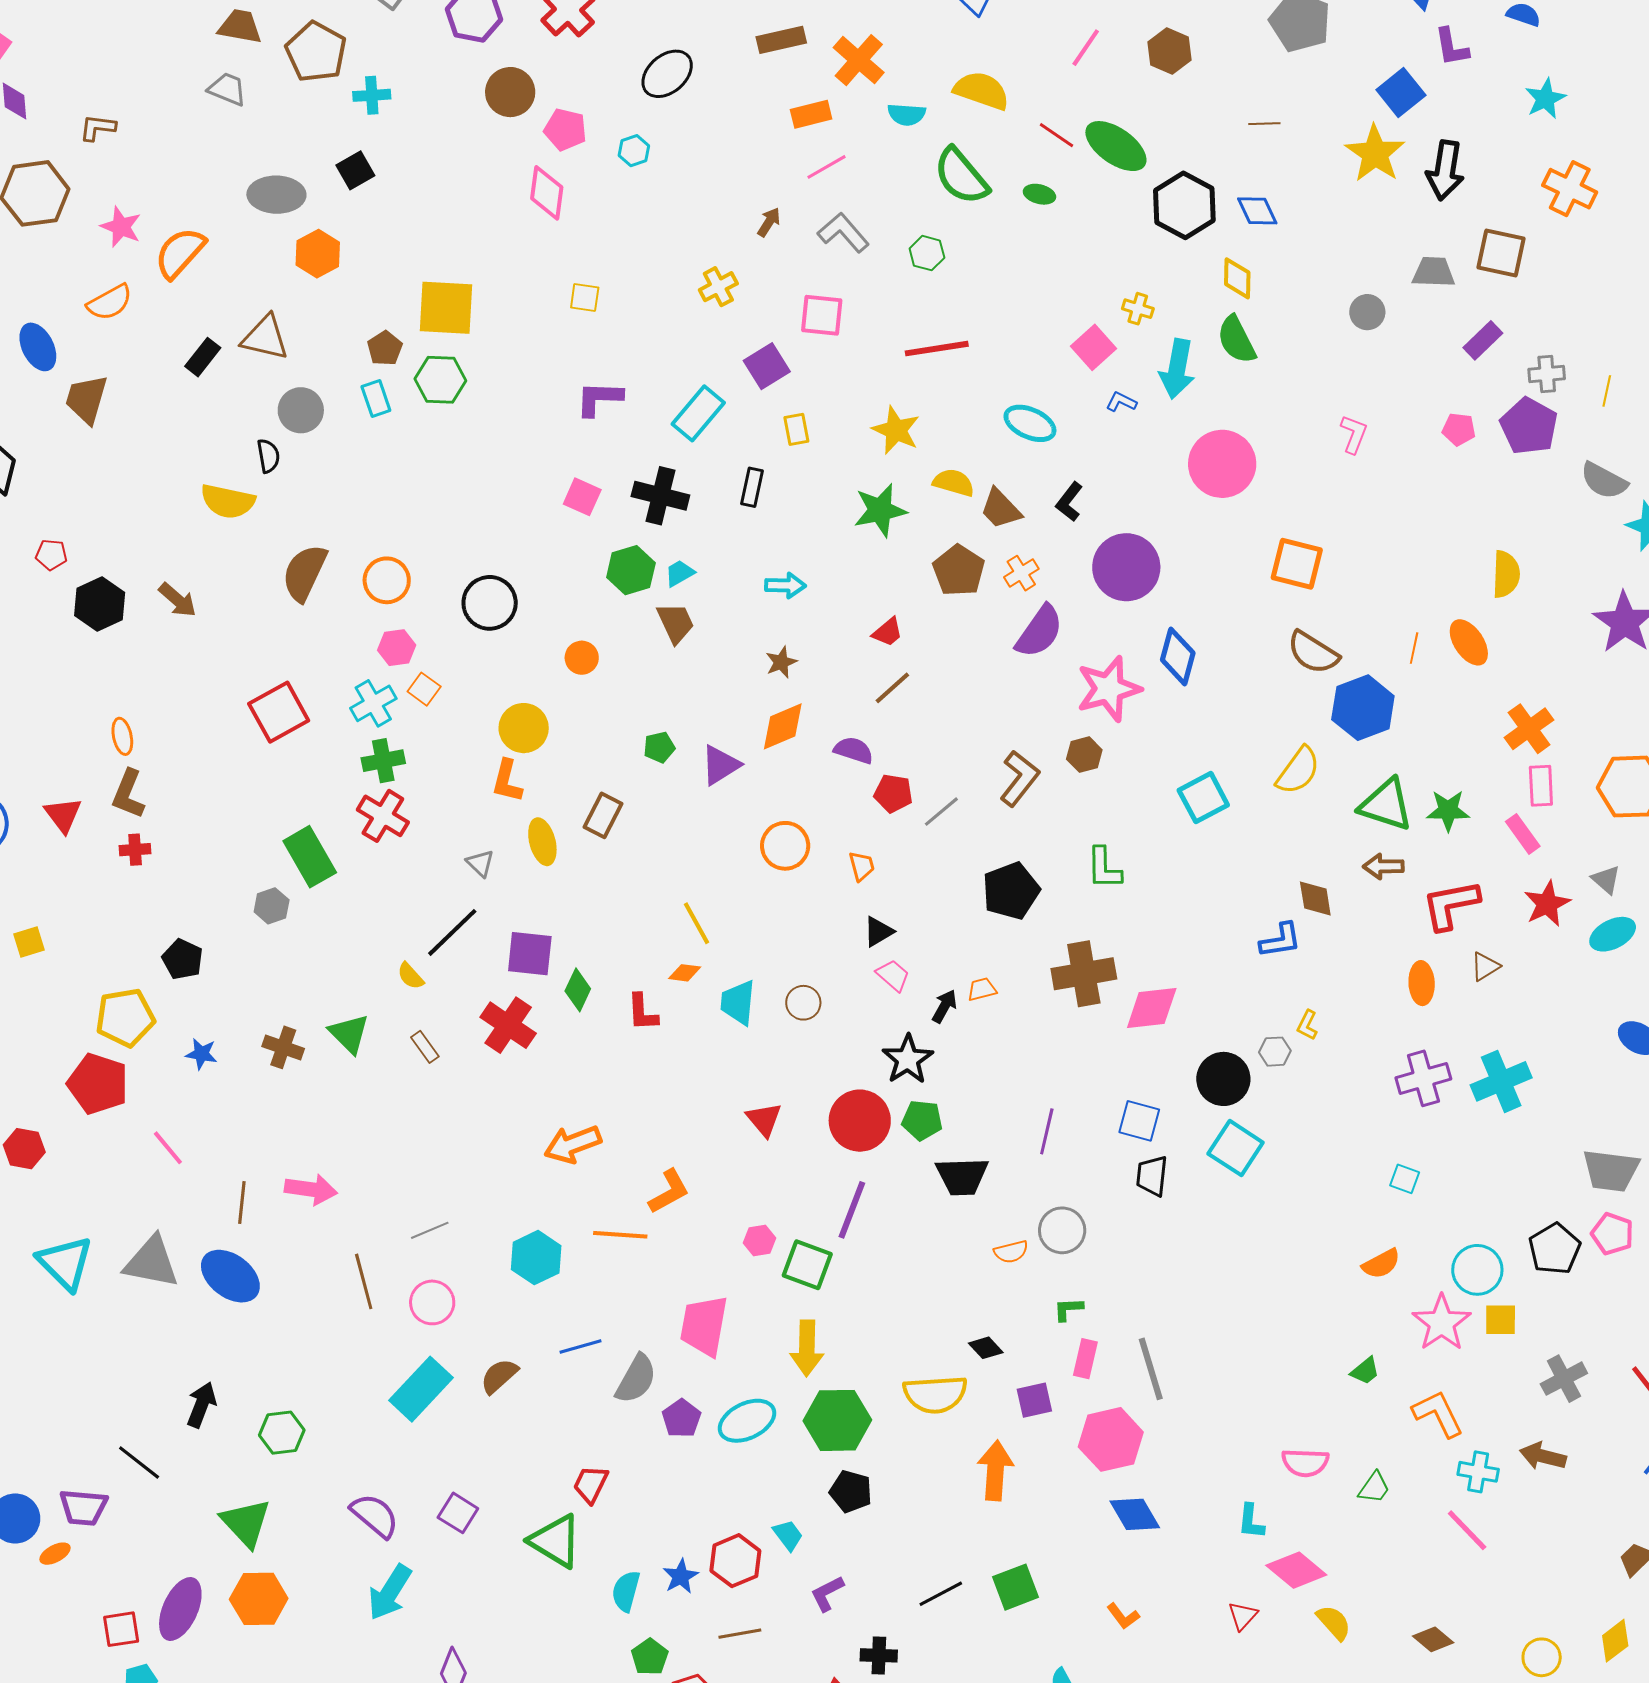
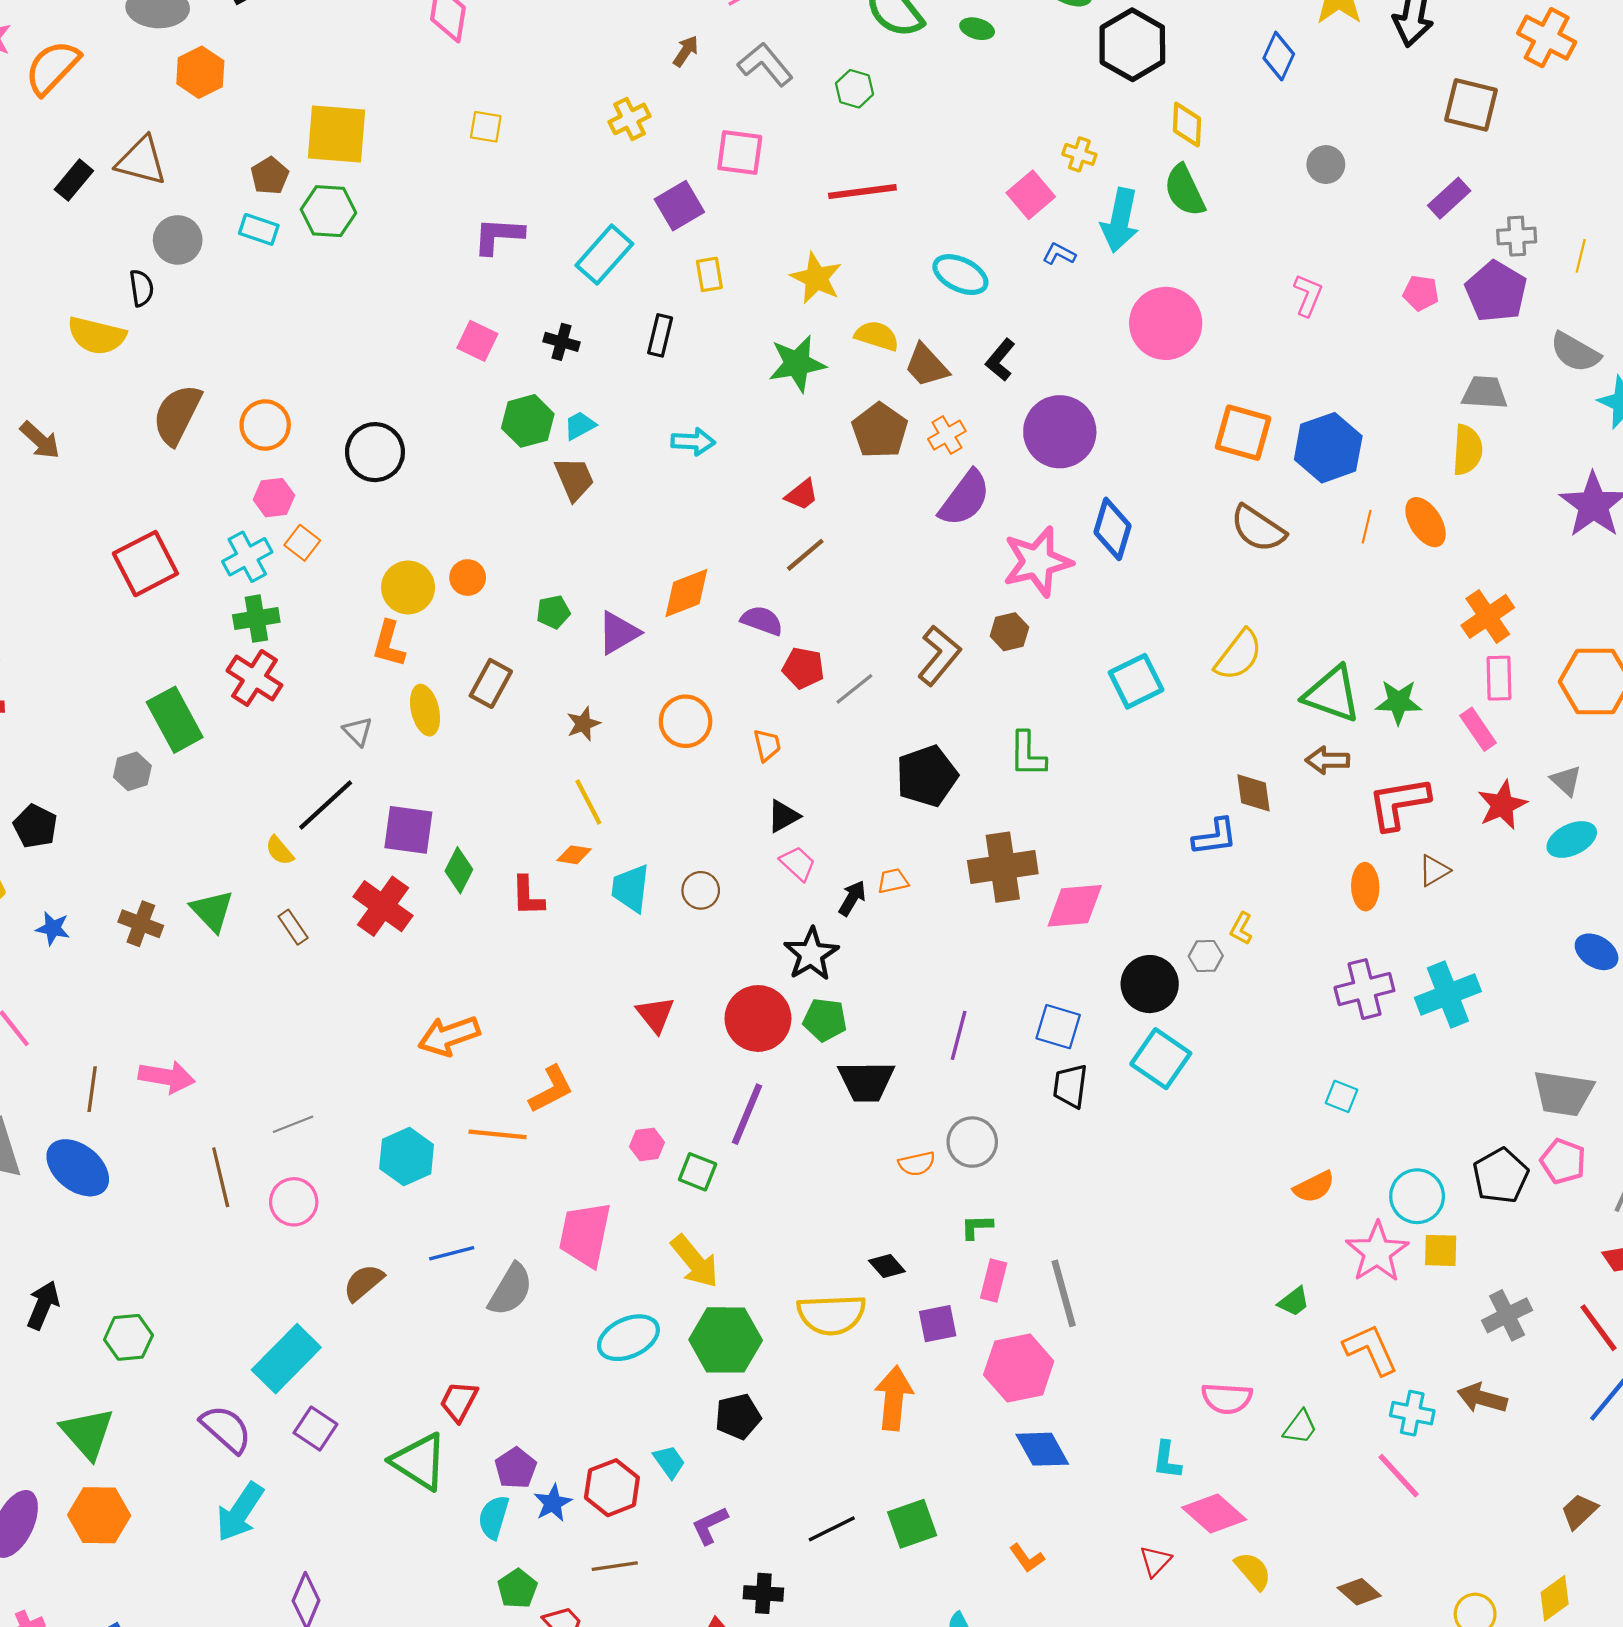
blue diamond: (1257, 211) -> (1279, 56), moved, turned 48
gray trapezoid: (1434, 272) -> (1485, 393), moved
cyan rectangle: (376, 398) -> (259, 229), turned -54
black cross: (660, 496) -> (562, 342), size x0.6
orange circle: (582, 658) -> (468, 578), moved
brown star: (781, 662) -> (583, 724), moved
blue hexagon: (1363, 708) -> (1328, 448), moved
green square: (807, 1265) -> (698, 1172), size x0.7
yellow arrow: (807, 1348) -> (695, 1261), turned -42
cyan rectangle: (421, 1389) -> (286, 1359), moved
purple pentagon: (681, 1418) -> (516, 1468), moved
black pentagon: (851, 1491) -> (738, 1417), turned -30

